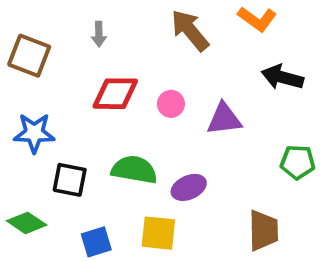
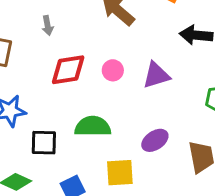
purple ellipse: (189, 187) -> (155, 140), moved

